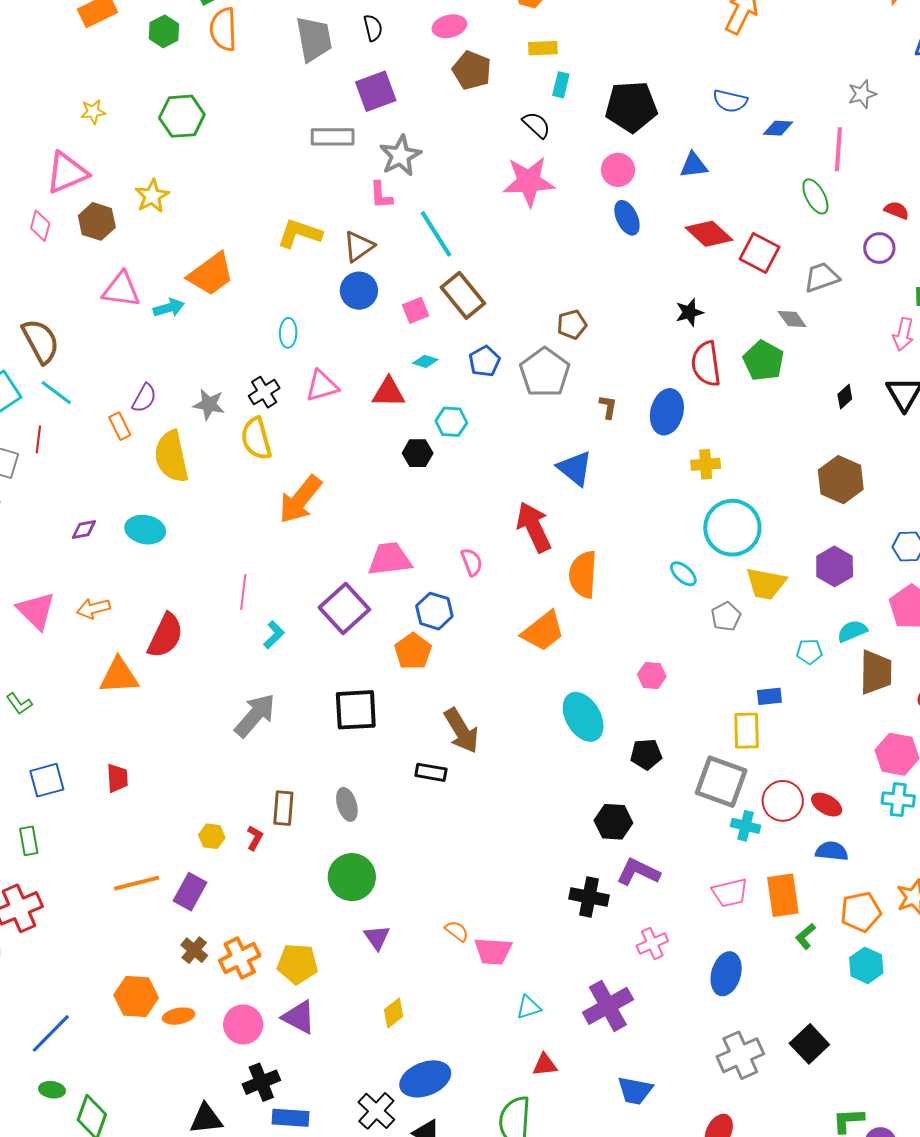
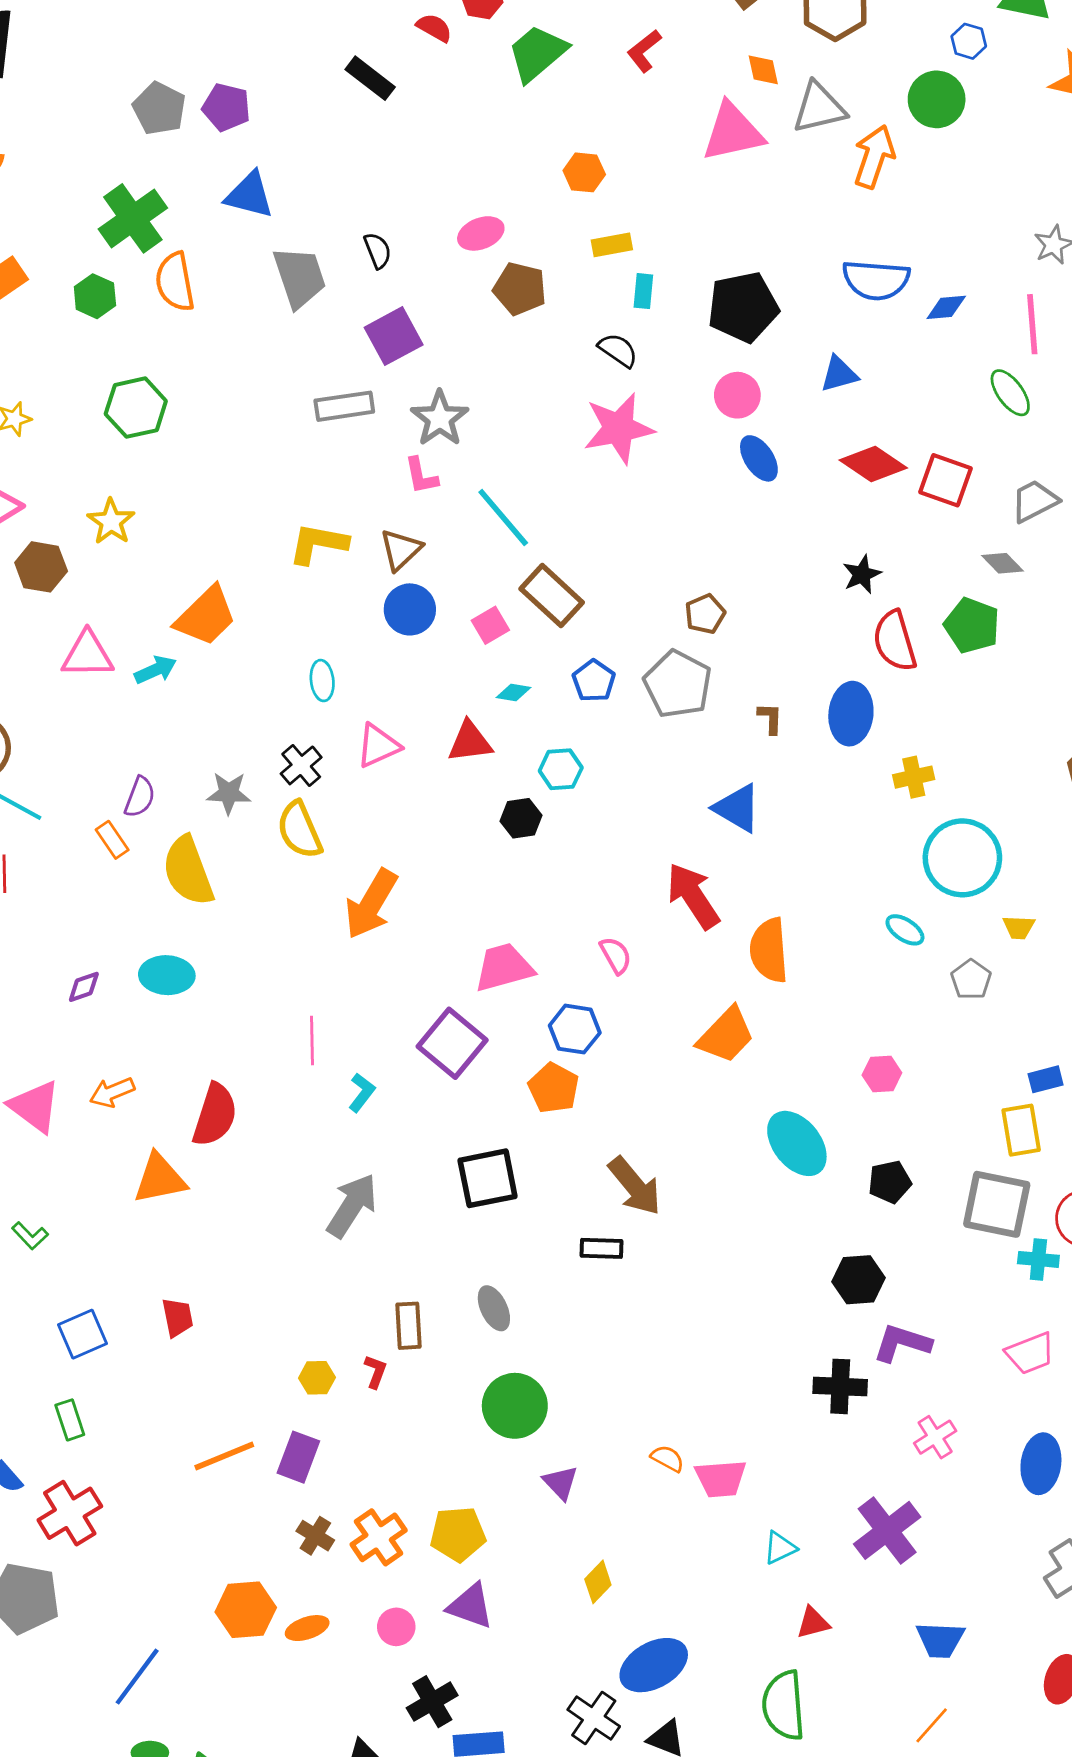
blue semicircle: (730, 101) -> (876, 280), size x1.4
yellow trapezoid: (766, 584) -> (1019, 927), size x0.6
pink circle: (243, 1025) -> (396, 1627), size x0.7

